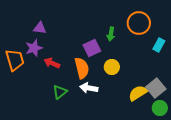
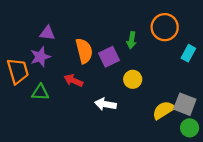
red arrow: (52, 63) -> (73, 80), moved
orange semicircle: (82, 68) -> (84, 51), moved
gray square: (156, 88) -> (185, 104), turned -30
green triangle: (60, 92) -> (40, 92), moved, turned 42

